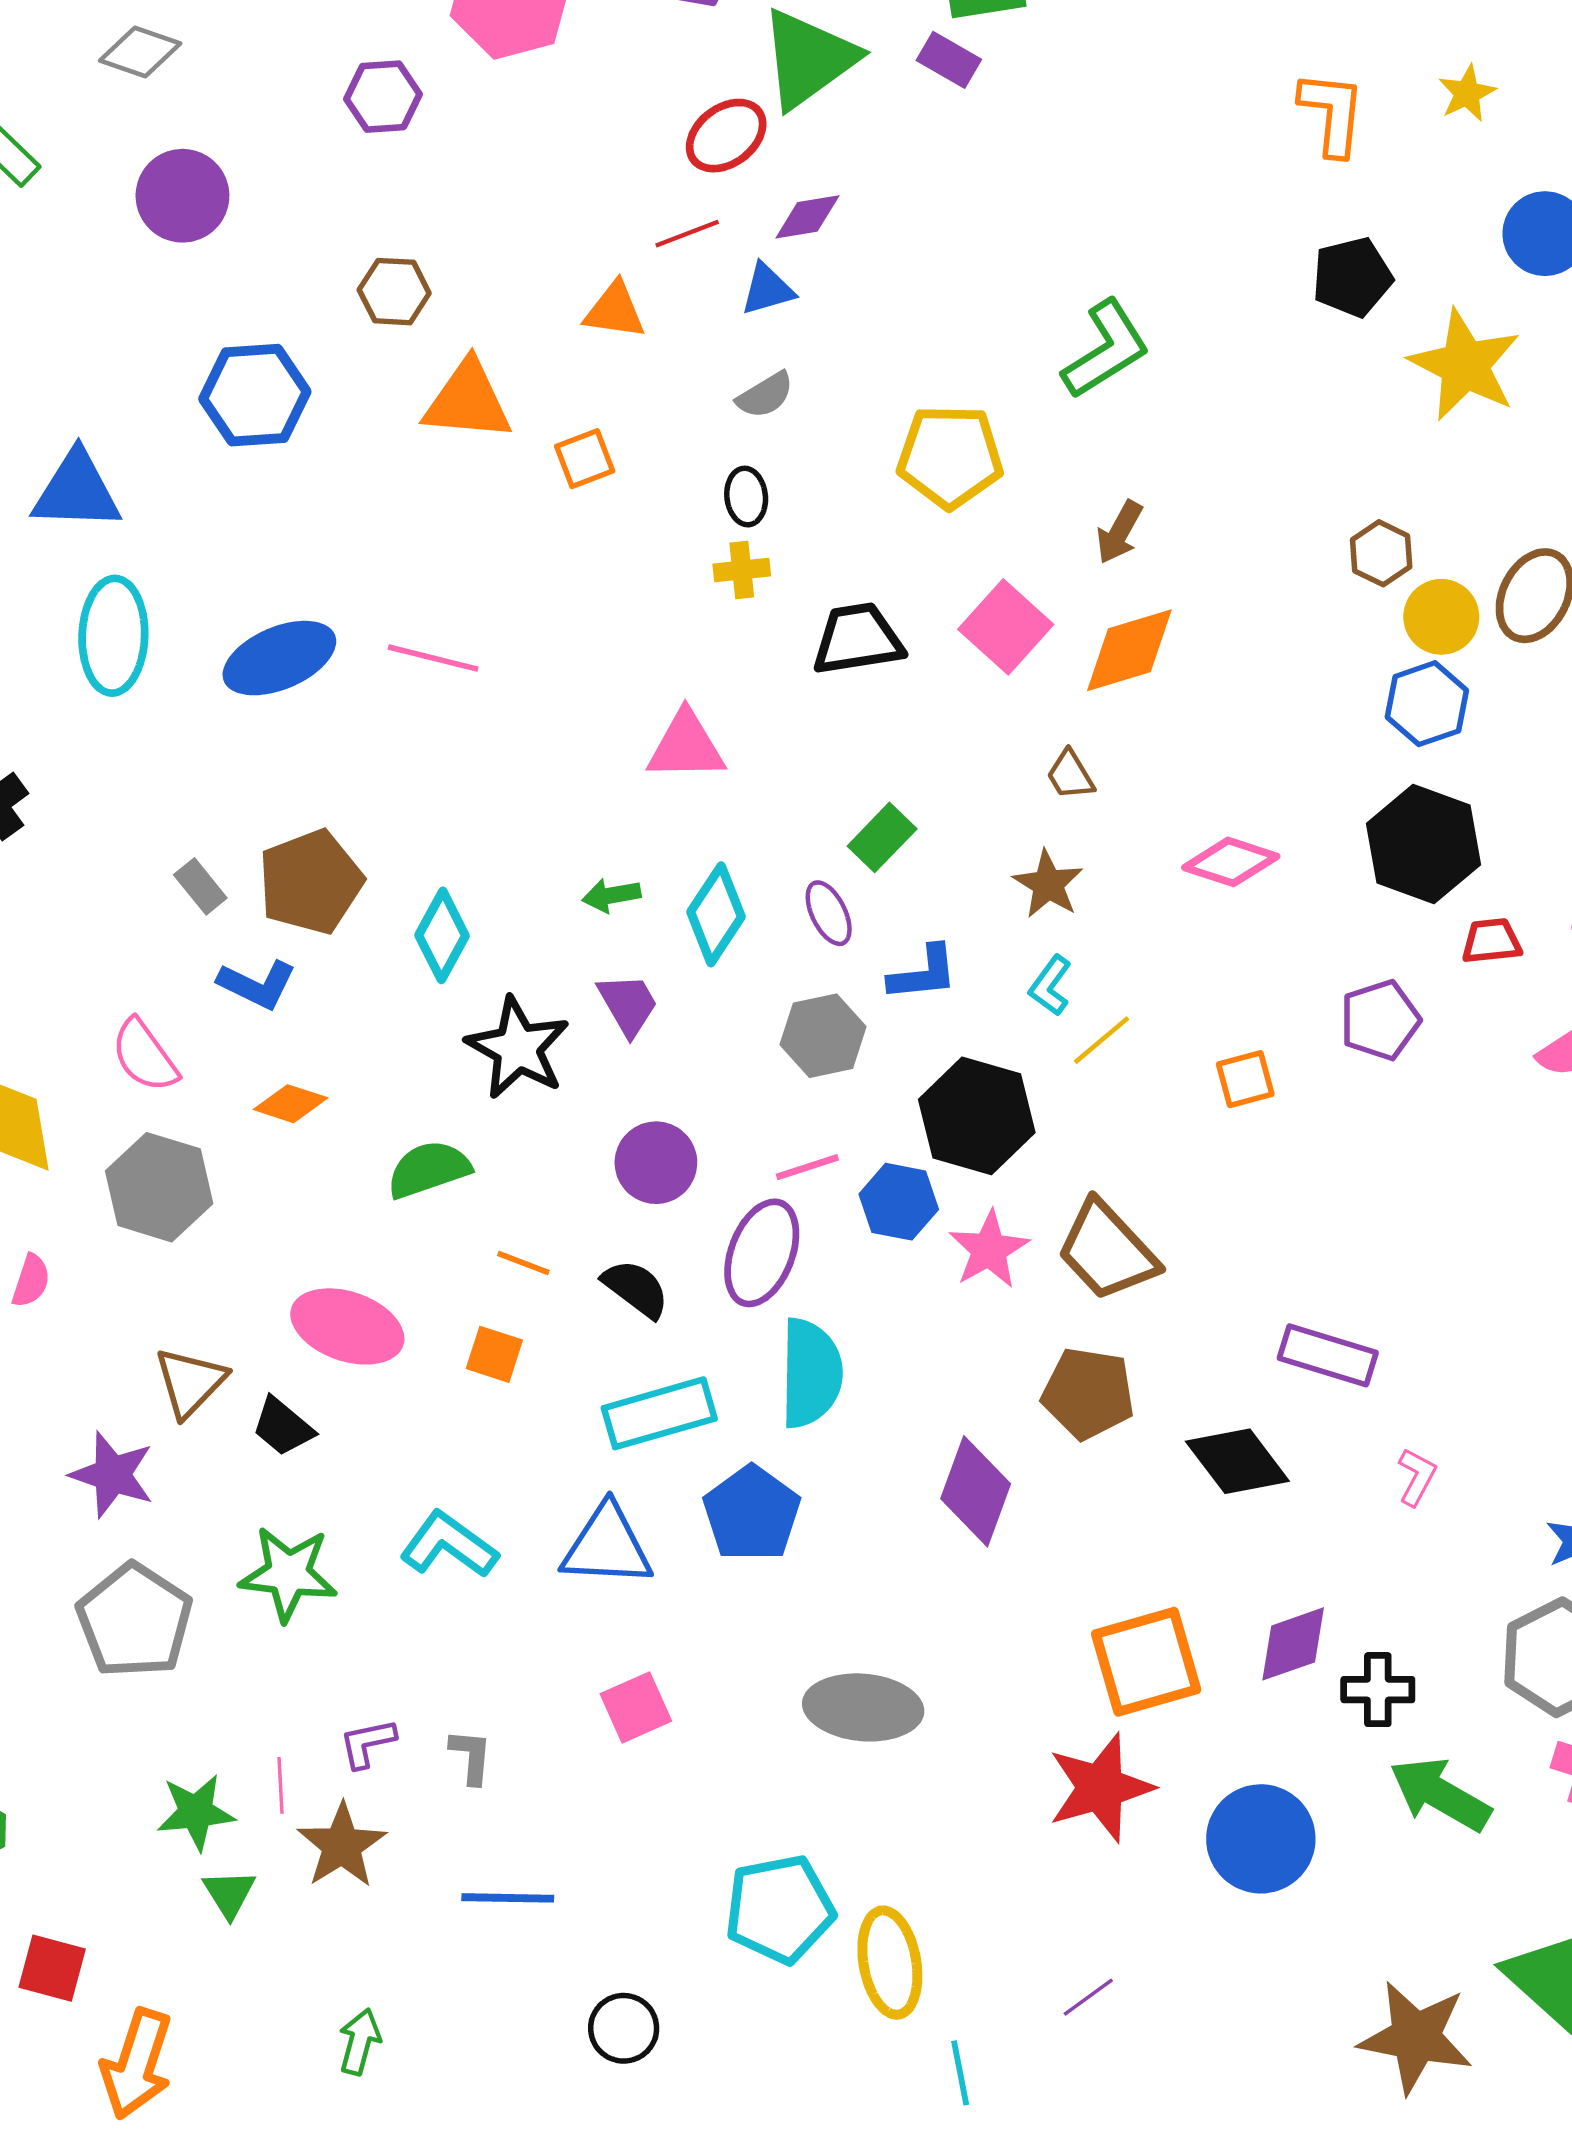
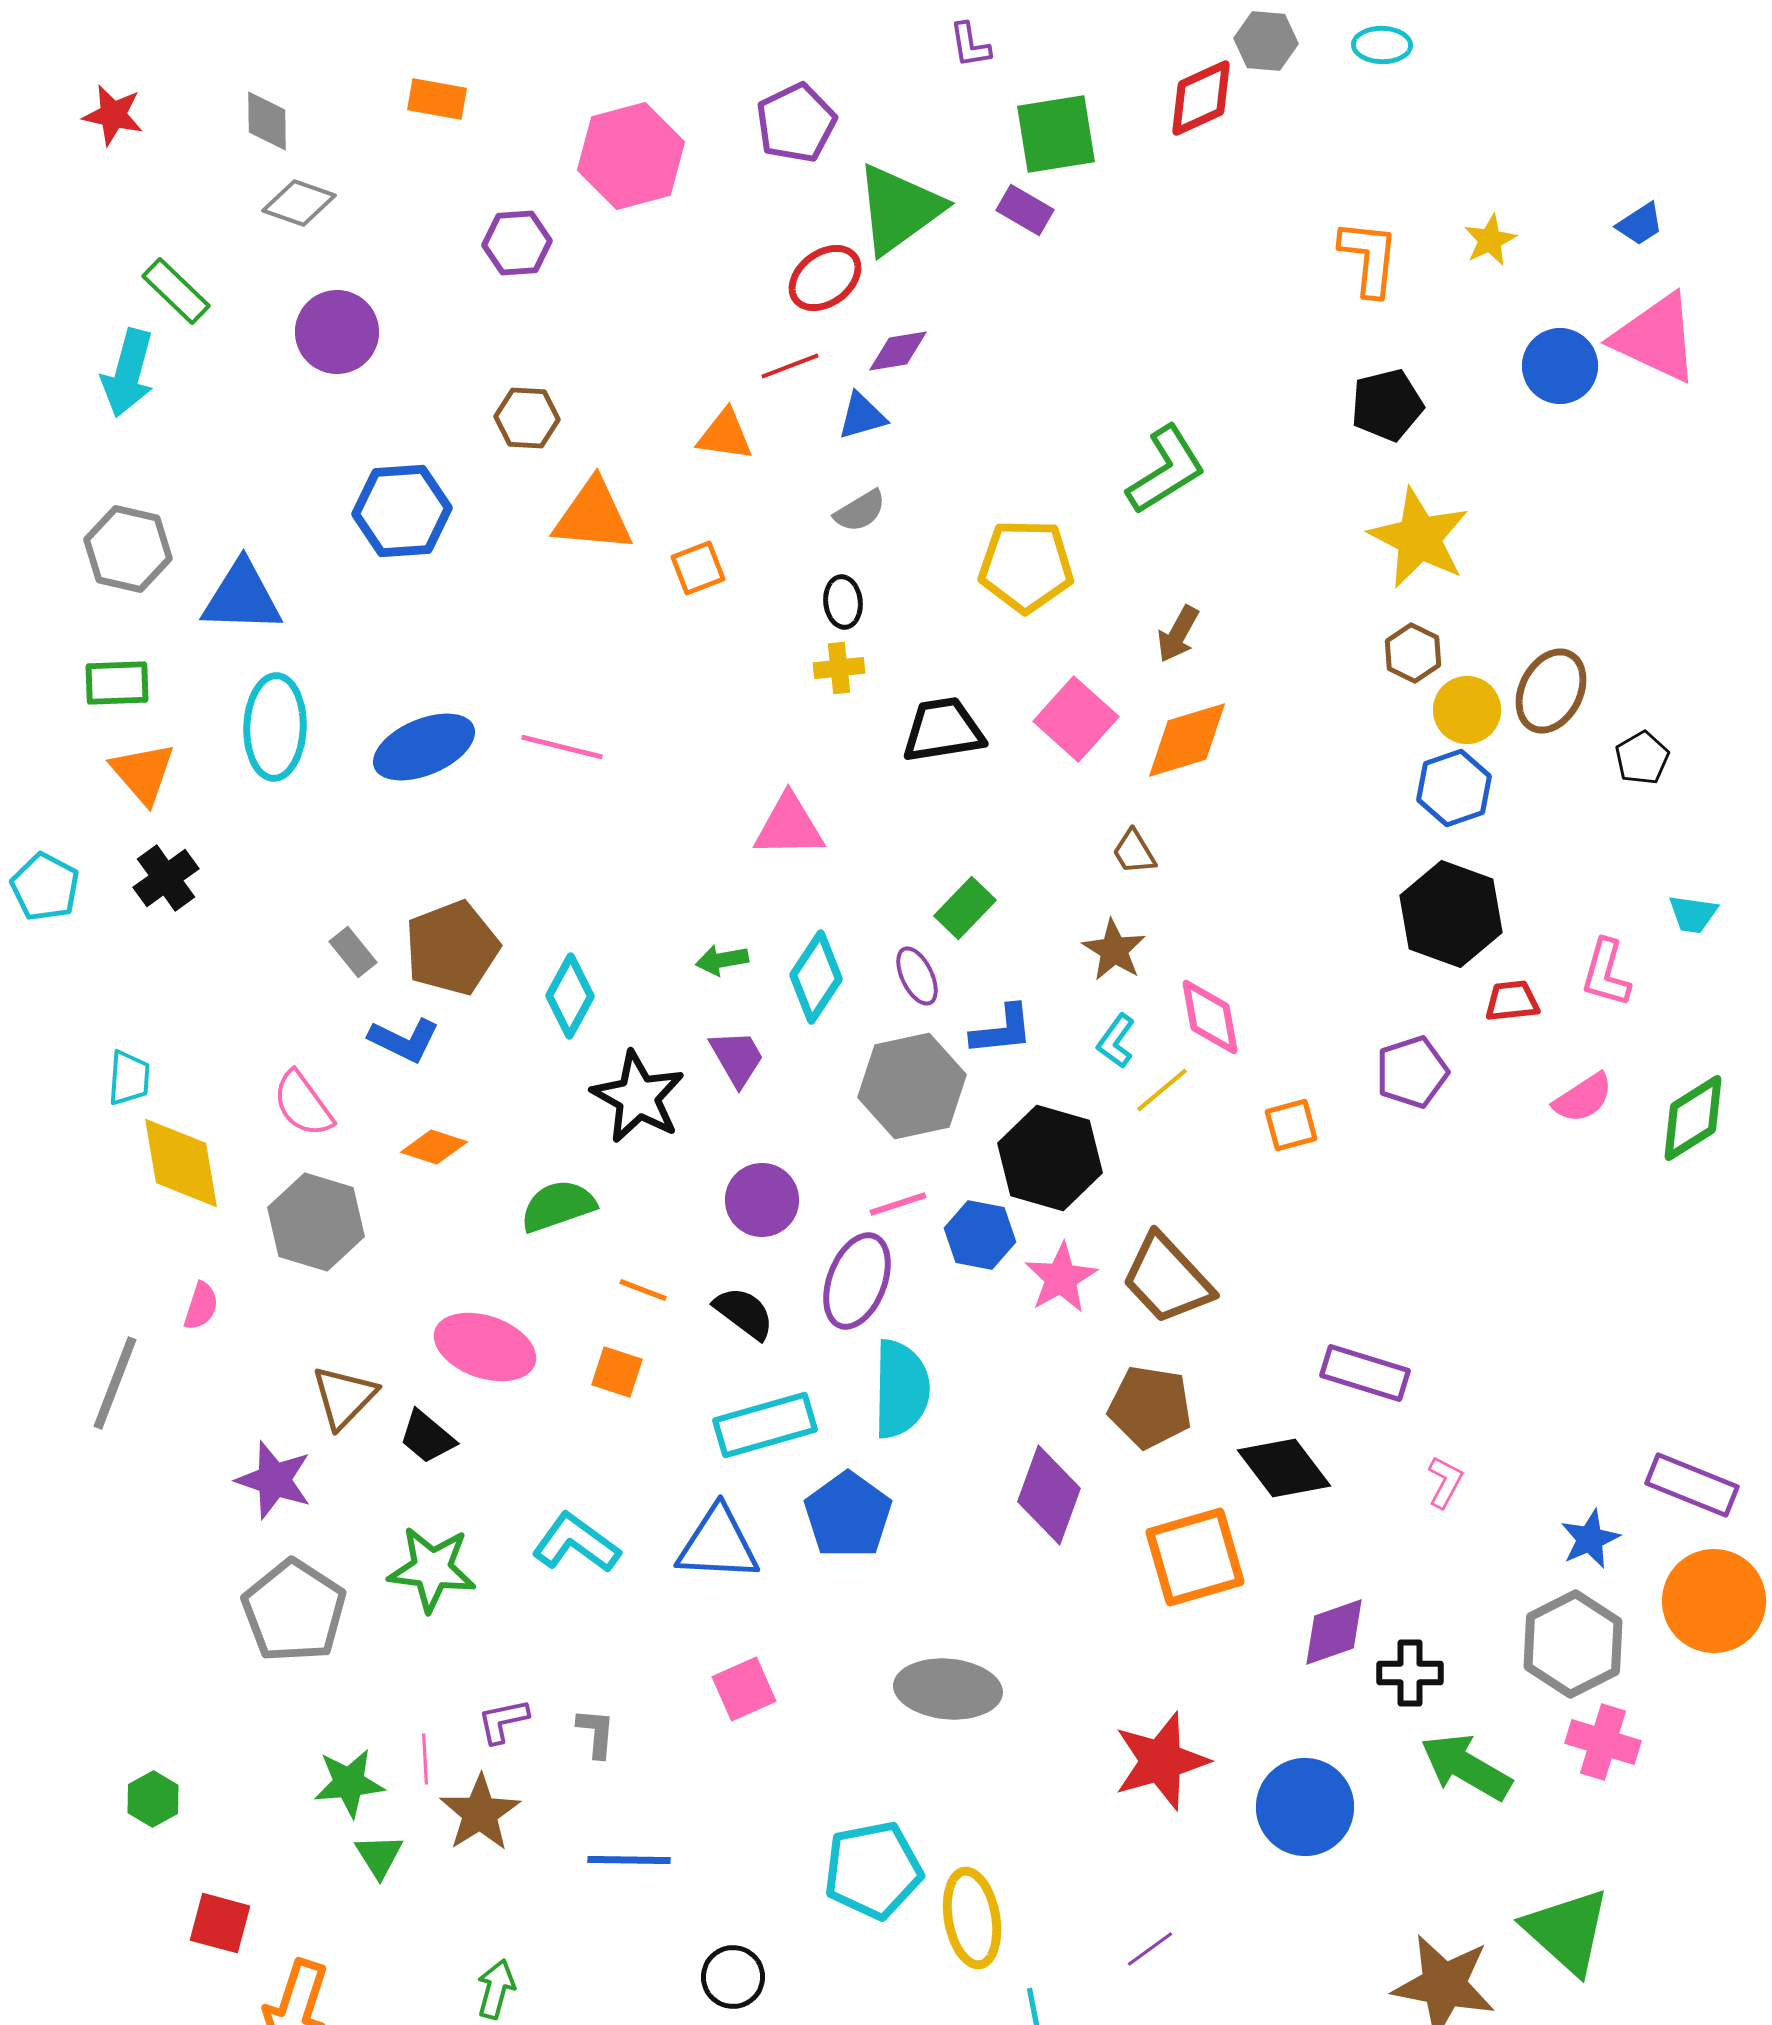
yellow star: (1465, 365) -> (1419, 538), moved
pink diamond: (1231, 862) -> (1210, 1017), moved, turned 62
gray hexagon: (823, 1036) -> (912, 1086), size x1.4
orange square: (1146, 1662) -> (1195, 1557), moved

